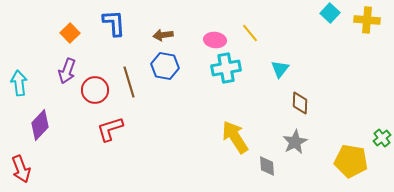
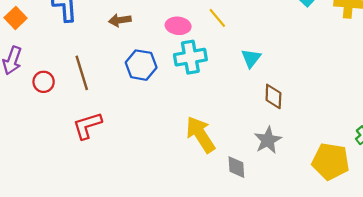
blue hexagon: (165, 66) -> (141, 65), moved
red circle: (95, 90) -> (44, 82), size x0.7
red L-shape: (110, 129) -> (87, 126), moved

